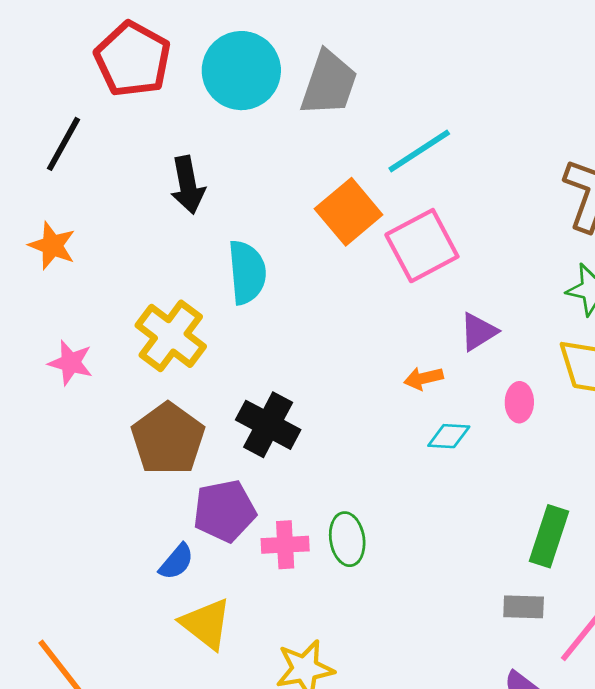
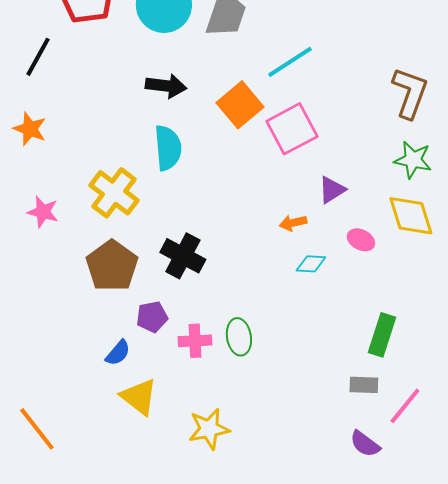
black arrow: (188, 185) -> (166, 86), moved, turned -72
pink ellipse: (519, 402) -> (361, 240), turned -64
purple pentagon: (224, 511) -> (152, 317), size x0.7

